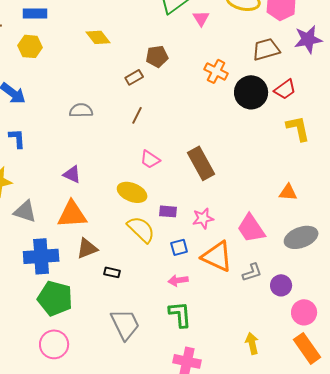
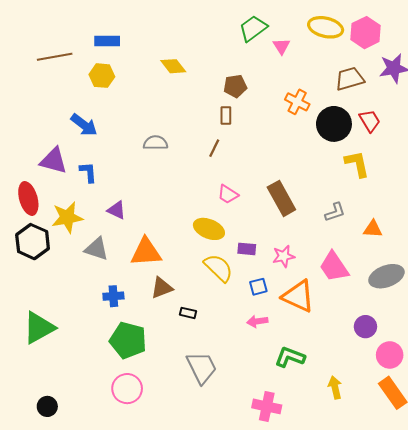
brown rectangle: (134, 77) -> (226, 116), moved, turned -60
red trapezoid: (285, 89) -> (370, 121), turned -85
yellow L-shape: (298, 128) -> (357, 164), moved
purple triangle: (72, 174) -> (117, 210), moved
blue cross: (41, 256) -> (113, 296), size x0.6
gray L-shape: (252, 272) -> (335, 212), moved
green L-shape: (180, 314) -> (290, 357), moved, turned -64

